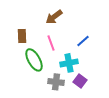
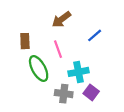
blue line: (83, 41) -> (95, 35), moved

